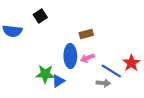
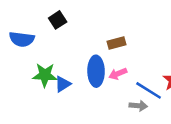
green star: (45, 74) -> (45, 75), moved
blue triangle: (58, 81) -> (63, 84), moved

